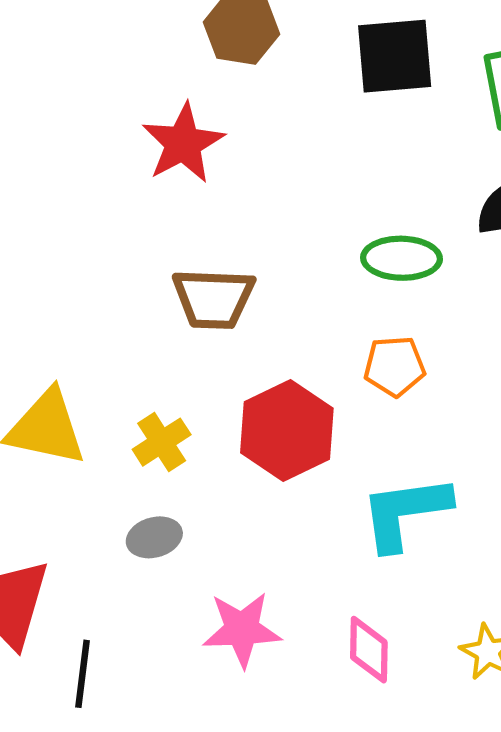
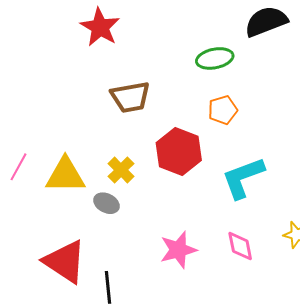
gray ellipse: (154, 537) -> (107, 203), moved, turned 55

